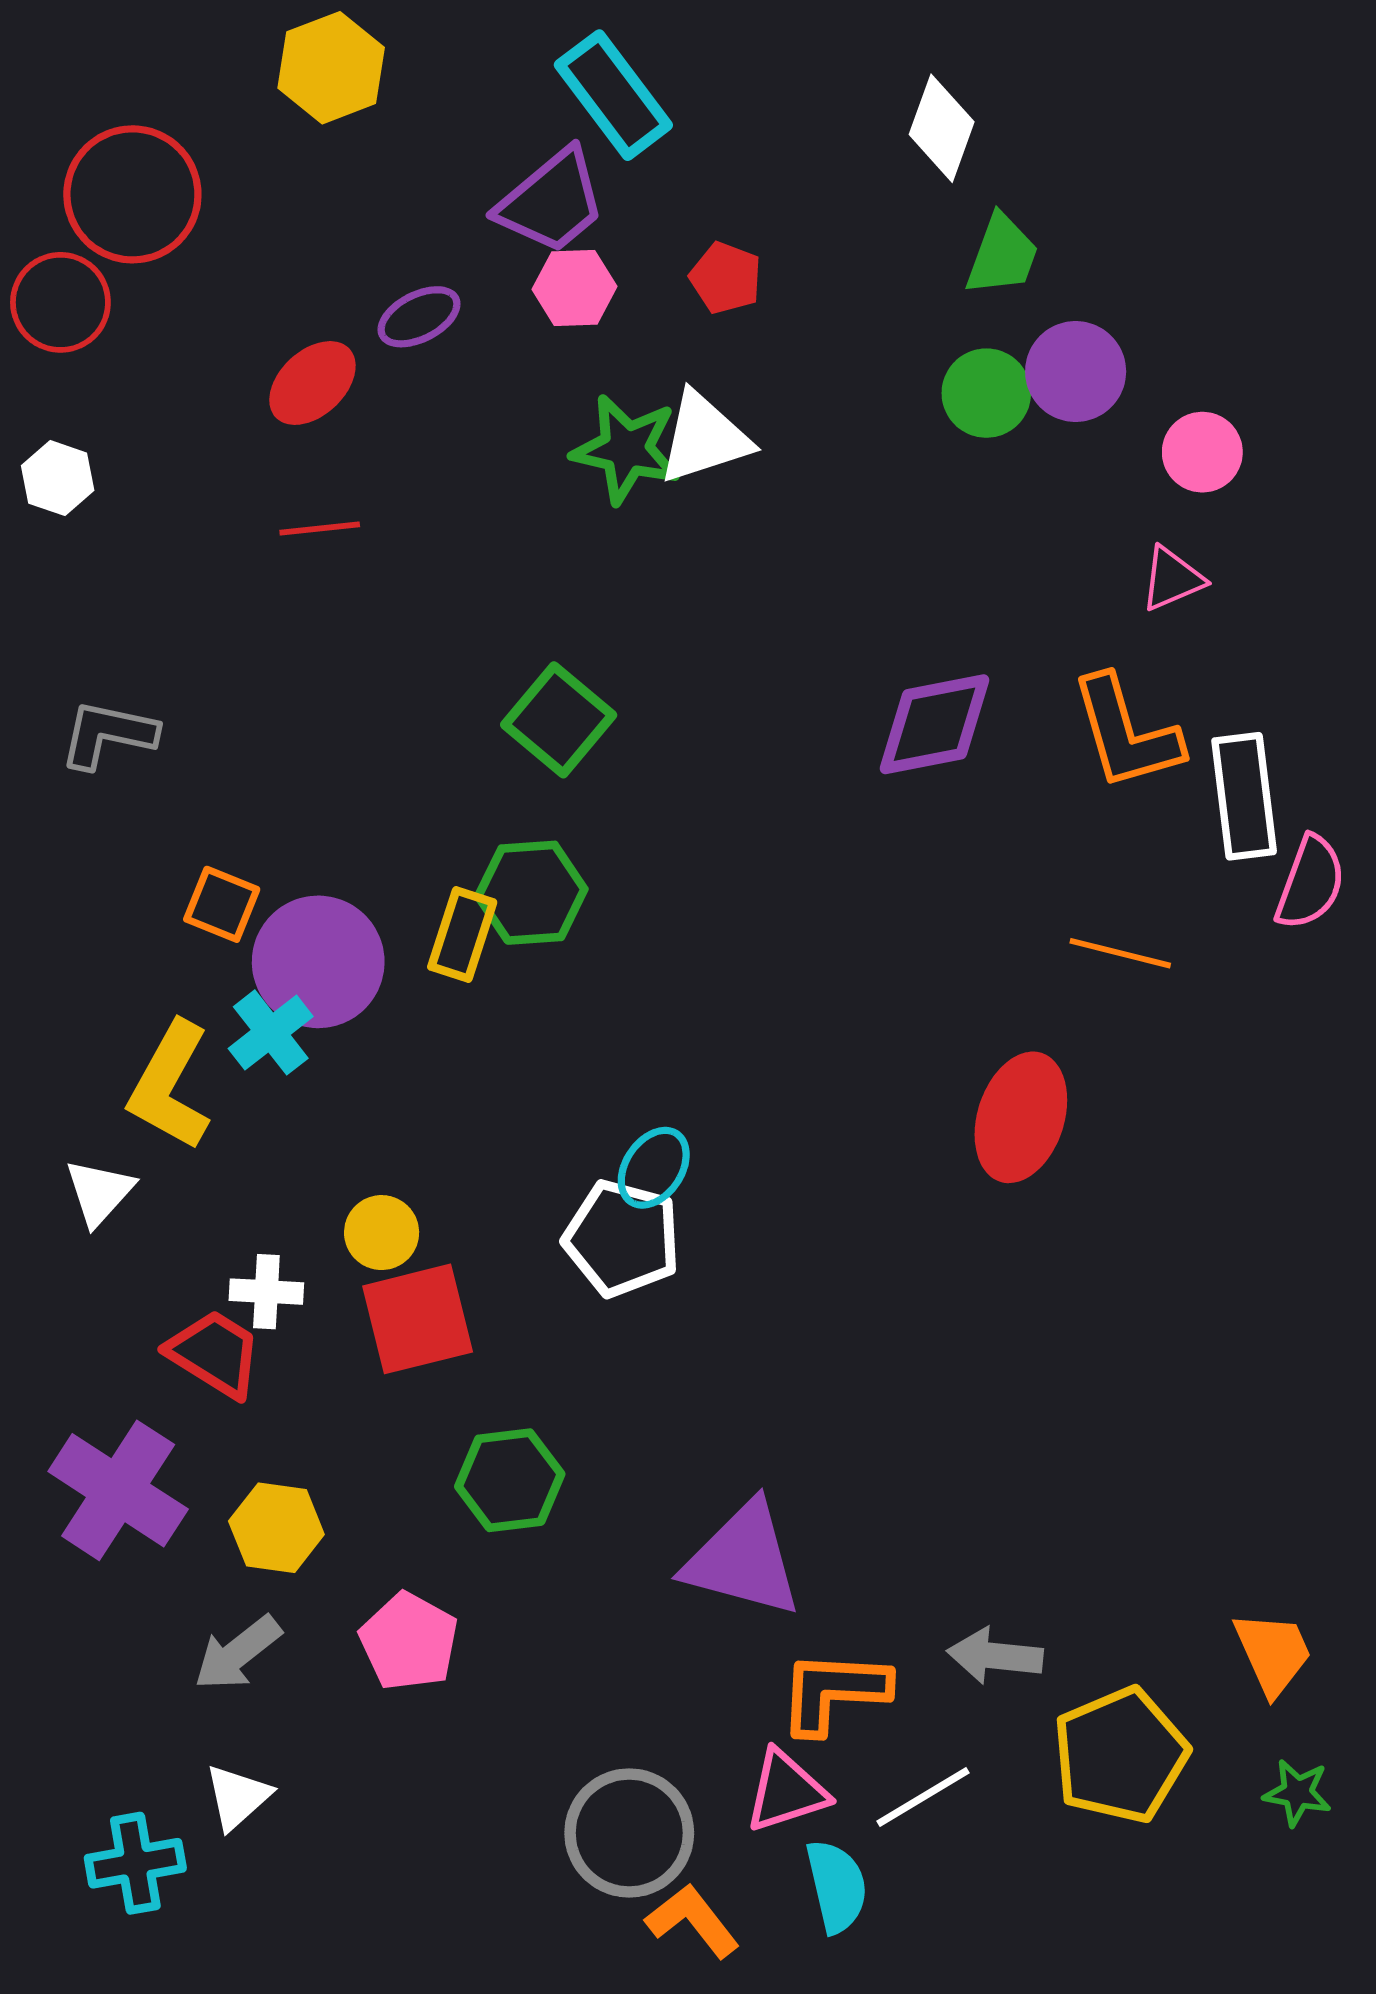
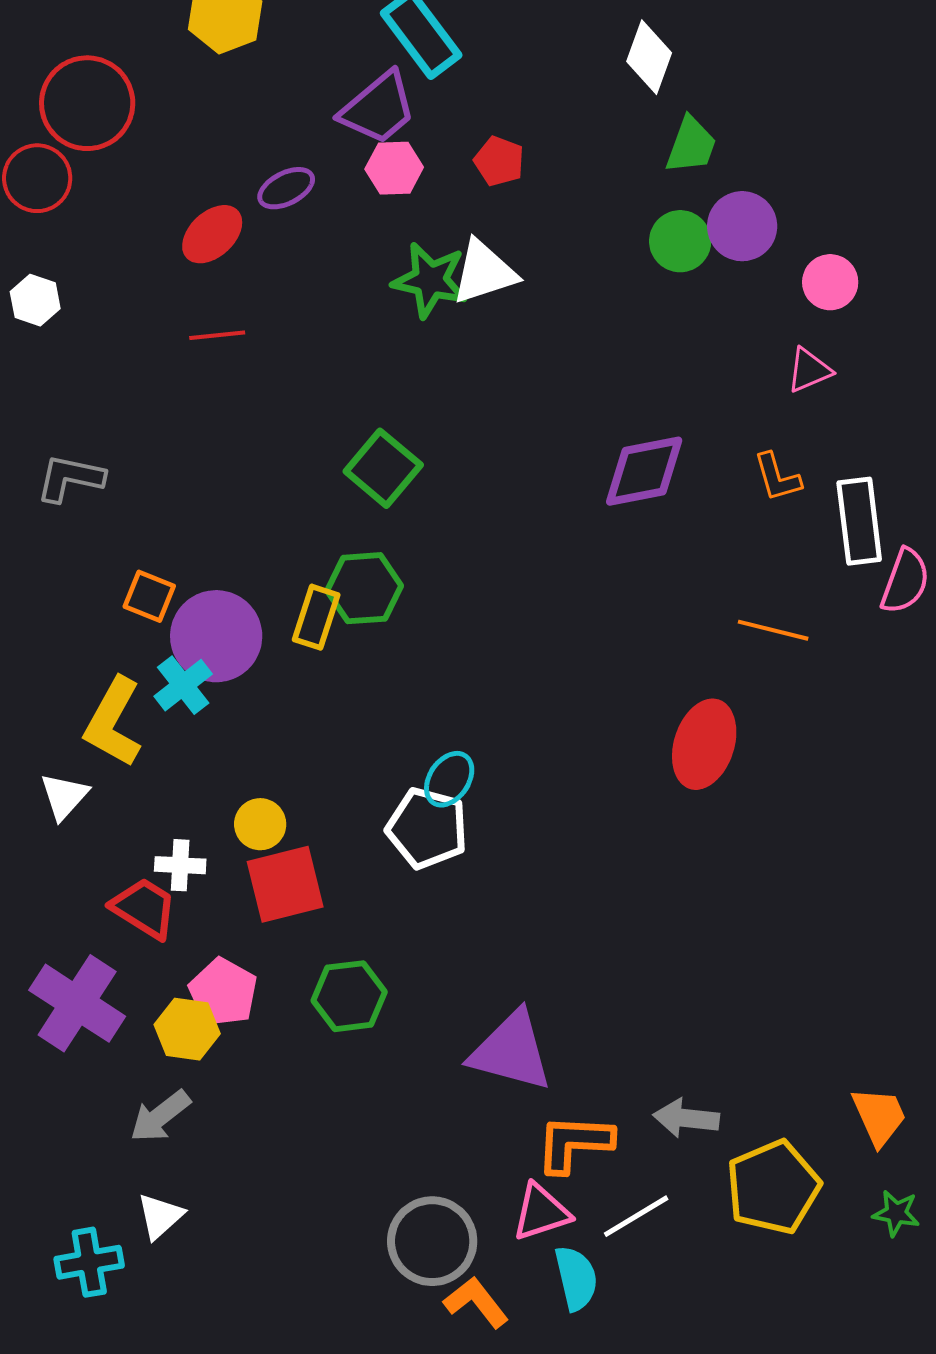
orange L-shape: (1126, 733) -> (777, 477), size x0.6
pink pentagon: (409, 1641) -> (223, 992), moved

